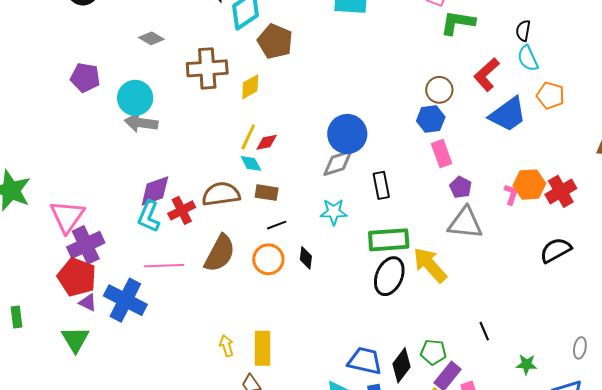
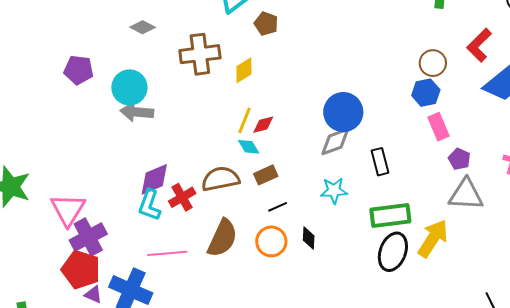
brown pentagon: (275, 41) -> (266, 24), size x0.7
brown rectangle: (267, 193) -> (266, 175), turned -30
yellow arrow: (430, 265) -> (433, 238), turned 78

